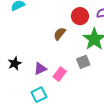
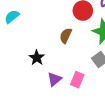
black star: (15, 63) -> (37, 58), moved

